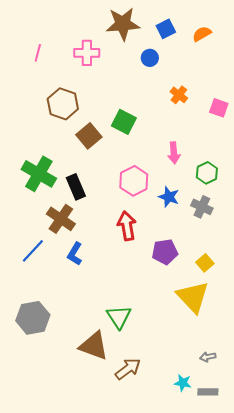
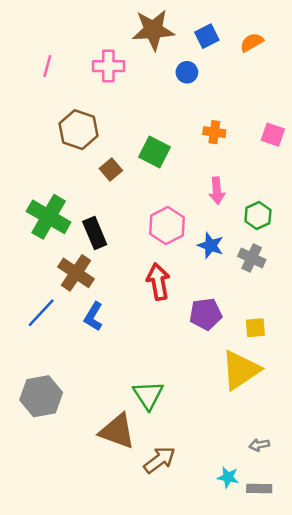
orange cross: (179, 95) -> (214, 132), moved, turned -30
brown square: (89, 136) -> (111, 169), size x0.7
yellow square: (205, 263) -> (255, 328), turned 36
yellow triangle: (193, 297) -> (240, 370), turned 39

